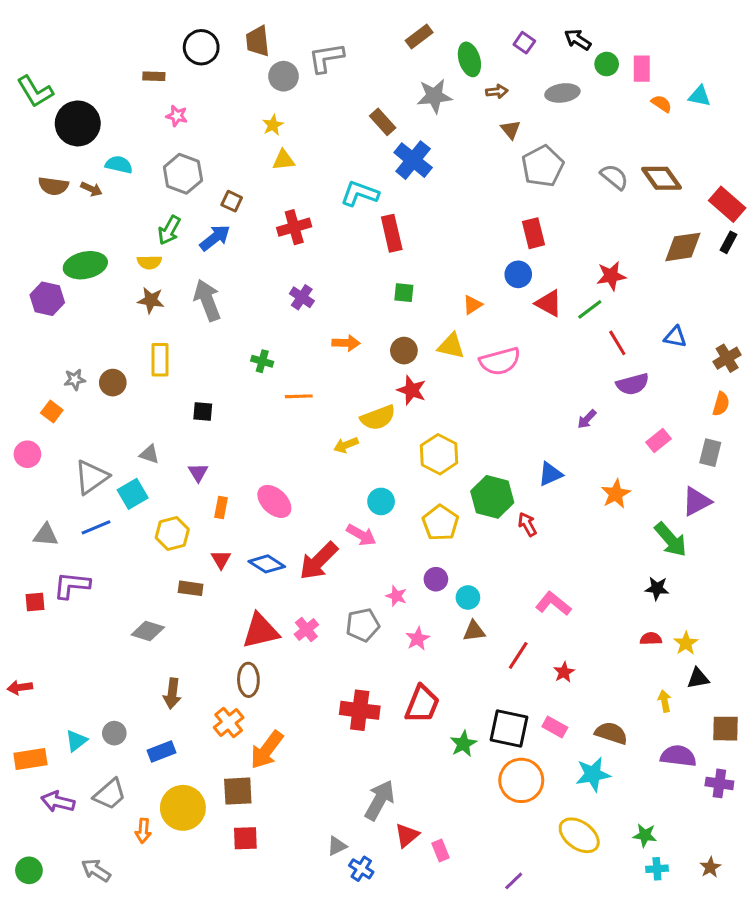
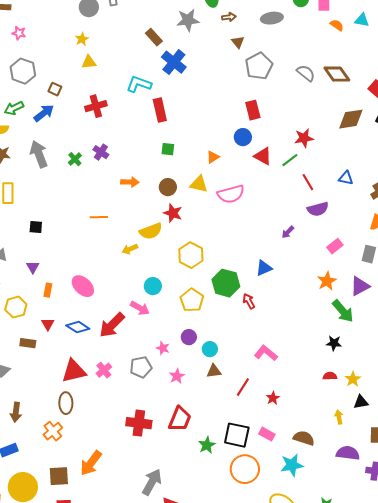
green arrow: (169, 230) -> (14, 108), turned 36
green cross: (262, 361) -> (75, 159), moved, turned 32
orange star: (616, 494) -> (327, 281), moved
orange arrow: (267, 750) -> (91, 463), moved

